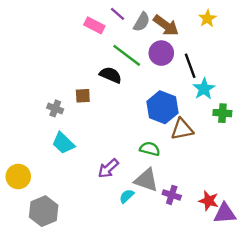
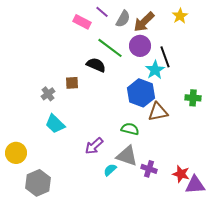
brown arrow: (166, 25) -> (144, 22), turned 100
cyan star: (204, 89) -> (155, 70), moved
gray cross: (55, 108) -> (48, 94), turned 32

